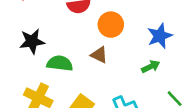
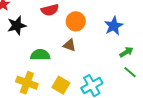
black star: (32, 41) -> (17, 26), moved
green arrow: (151, 67) -> (126, 52), moved

